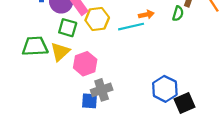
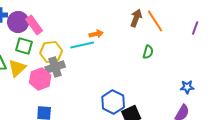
green semicircle: (178, 14) -> (148, 52), moved
yellow hexagon: (97, 19) -> (51, 52), moved
gray cross: (102, 90) -> (55, 67), moved

